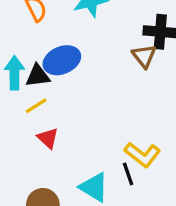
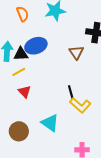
brown triangle: (144, 56) -> (76, 52), moved
black line: (128, 174) -> (71, 92), moved

